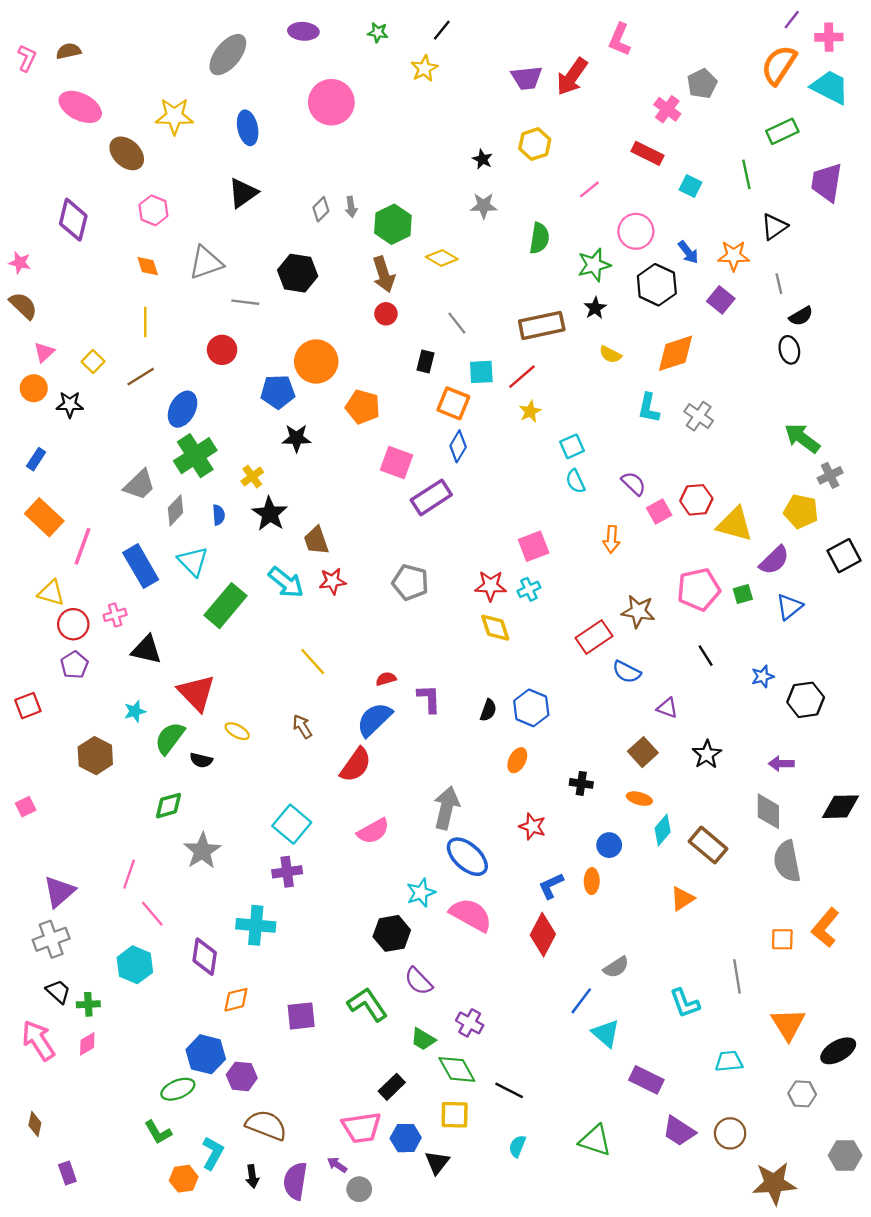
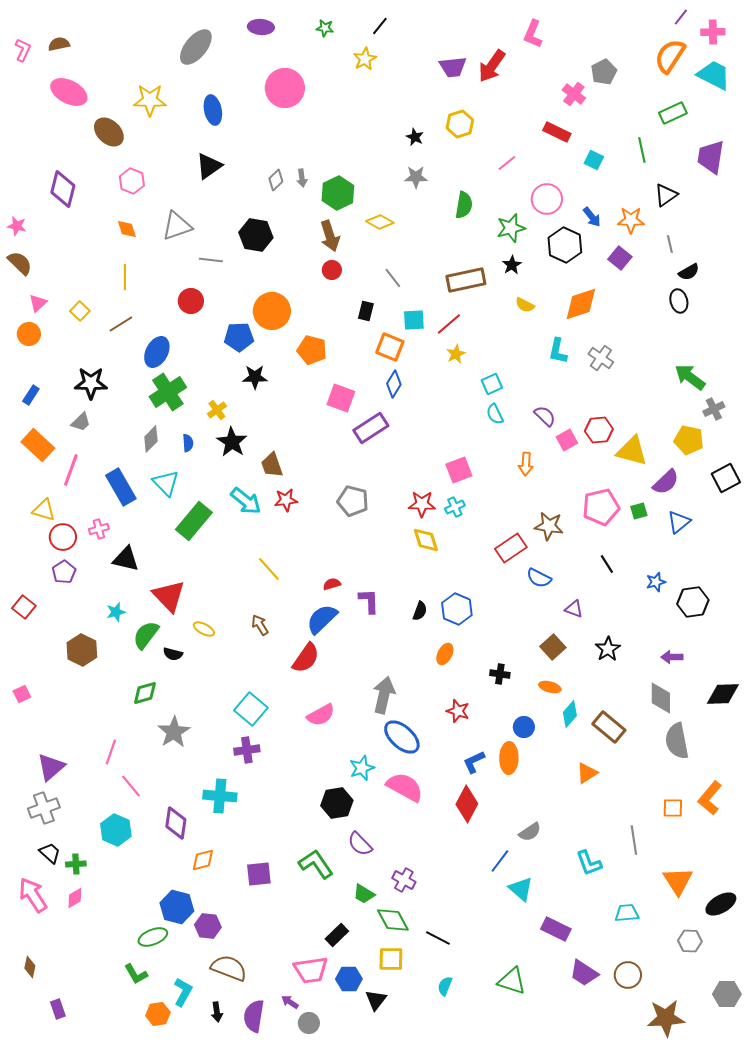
black star: (70, 404) -> (91, 383), moved, size x1.4
gray trapezoid: (140, 485) -> (81, 422), moved, size x0.7
red square: (28, 706) -> (24, 607), turned -30
orange ellipse: (592, 881) -> (509, 758), size x1.4

